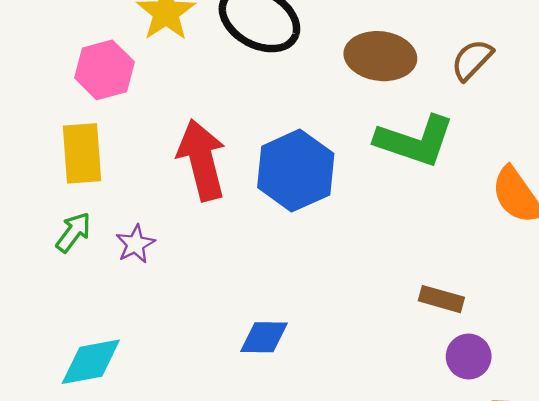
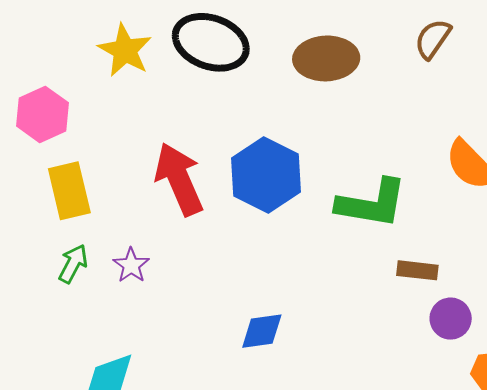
brown semicircle: (472, 60) -> (433, 39), moved
pink hexagon: (104, 70) -> (42, 114), moved
green L-shape: (415, 141) -> (372, 203), moved

